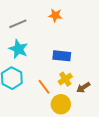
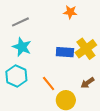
orange star: (55, 15) -> (70, 12), moved
yellow cross: (65, 79) -> (86, 49), moved, size x1.5

